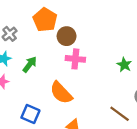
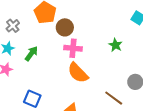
green star: (124, 65) -> (115, 45), moved
orange semicircle: (61, 93) -> (78, 73), moved

